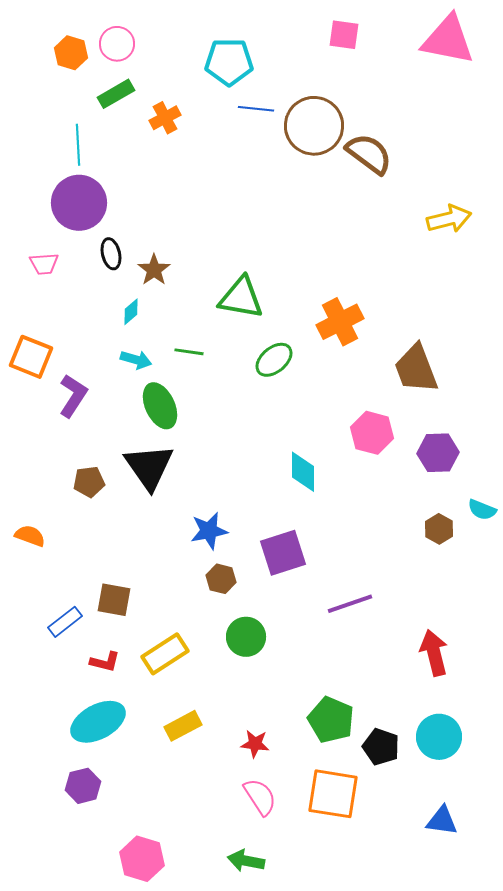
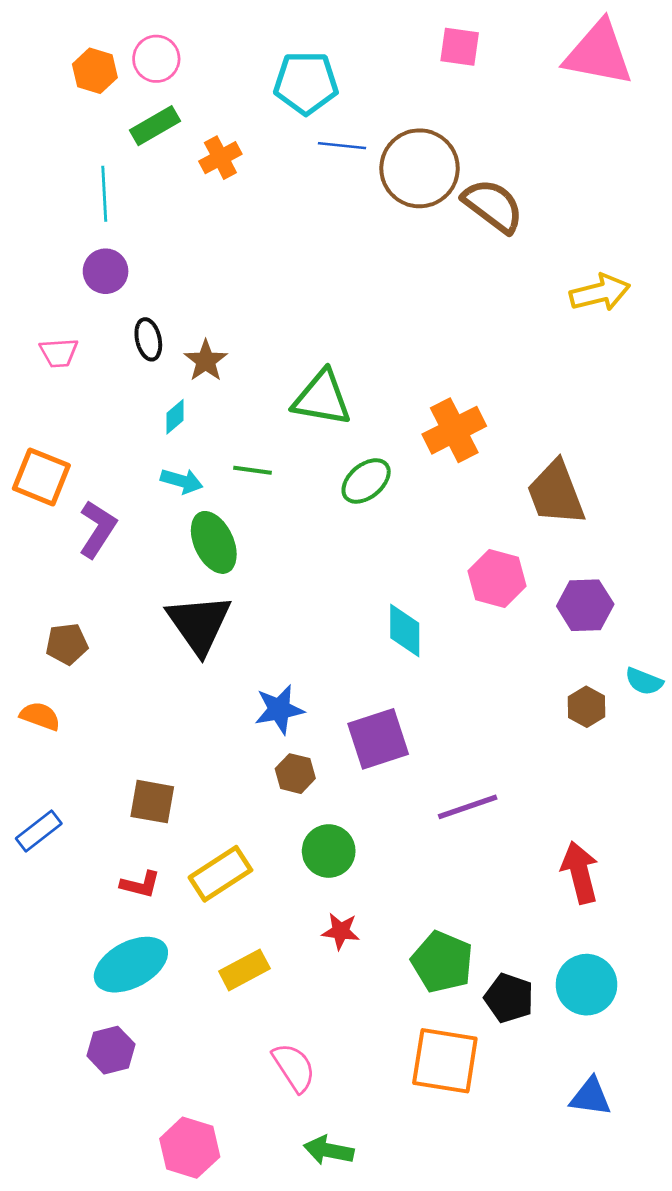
purple circle: (79, 203) -> (106, 271), size x0.6
brown pentagon: (89, 482) -> (67, 644), moved
blue rectangle: (65, 622) -> (39, 831), moved
red star: (255, 744) -> (341, 931), moved
pink semicircle: (260, 797) -> (294, 1067), moved

